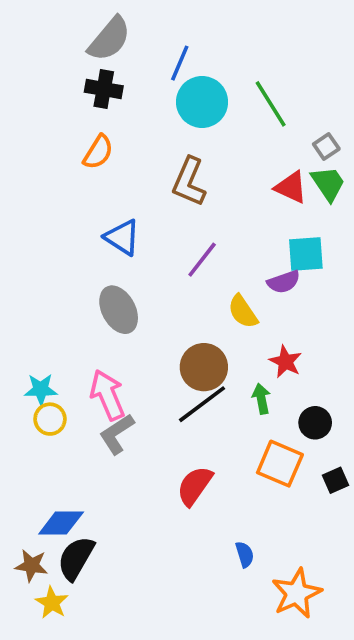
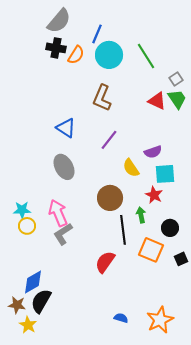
orange semicircle: (98, 152) -> (76, 55), moved
cyan square: (306, 254) -> (165, 174), moved
black line: (202, 404) -> (123, 230), moved, turned -60
blue diamond: (61, 523) -> (33, 282), turned -30
blue semicircle: (245, 554) -> (121, 318), moved, turned -56

